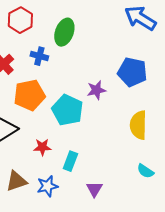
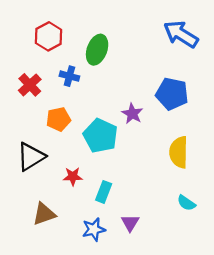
purple star: (96, 90) -> (132, 114), turned -30
orange pentagon: (29, 95) -> (58, 119), size x0.7
blue star: (47, 186) -> (94, 229), moved

